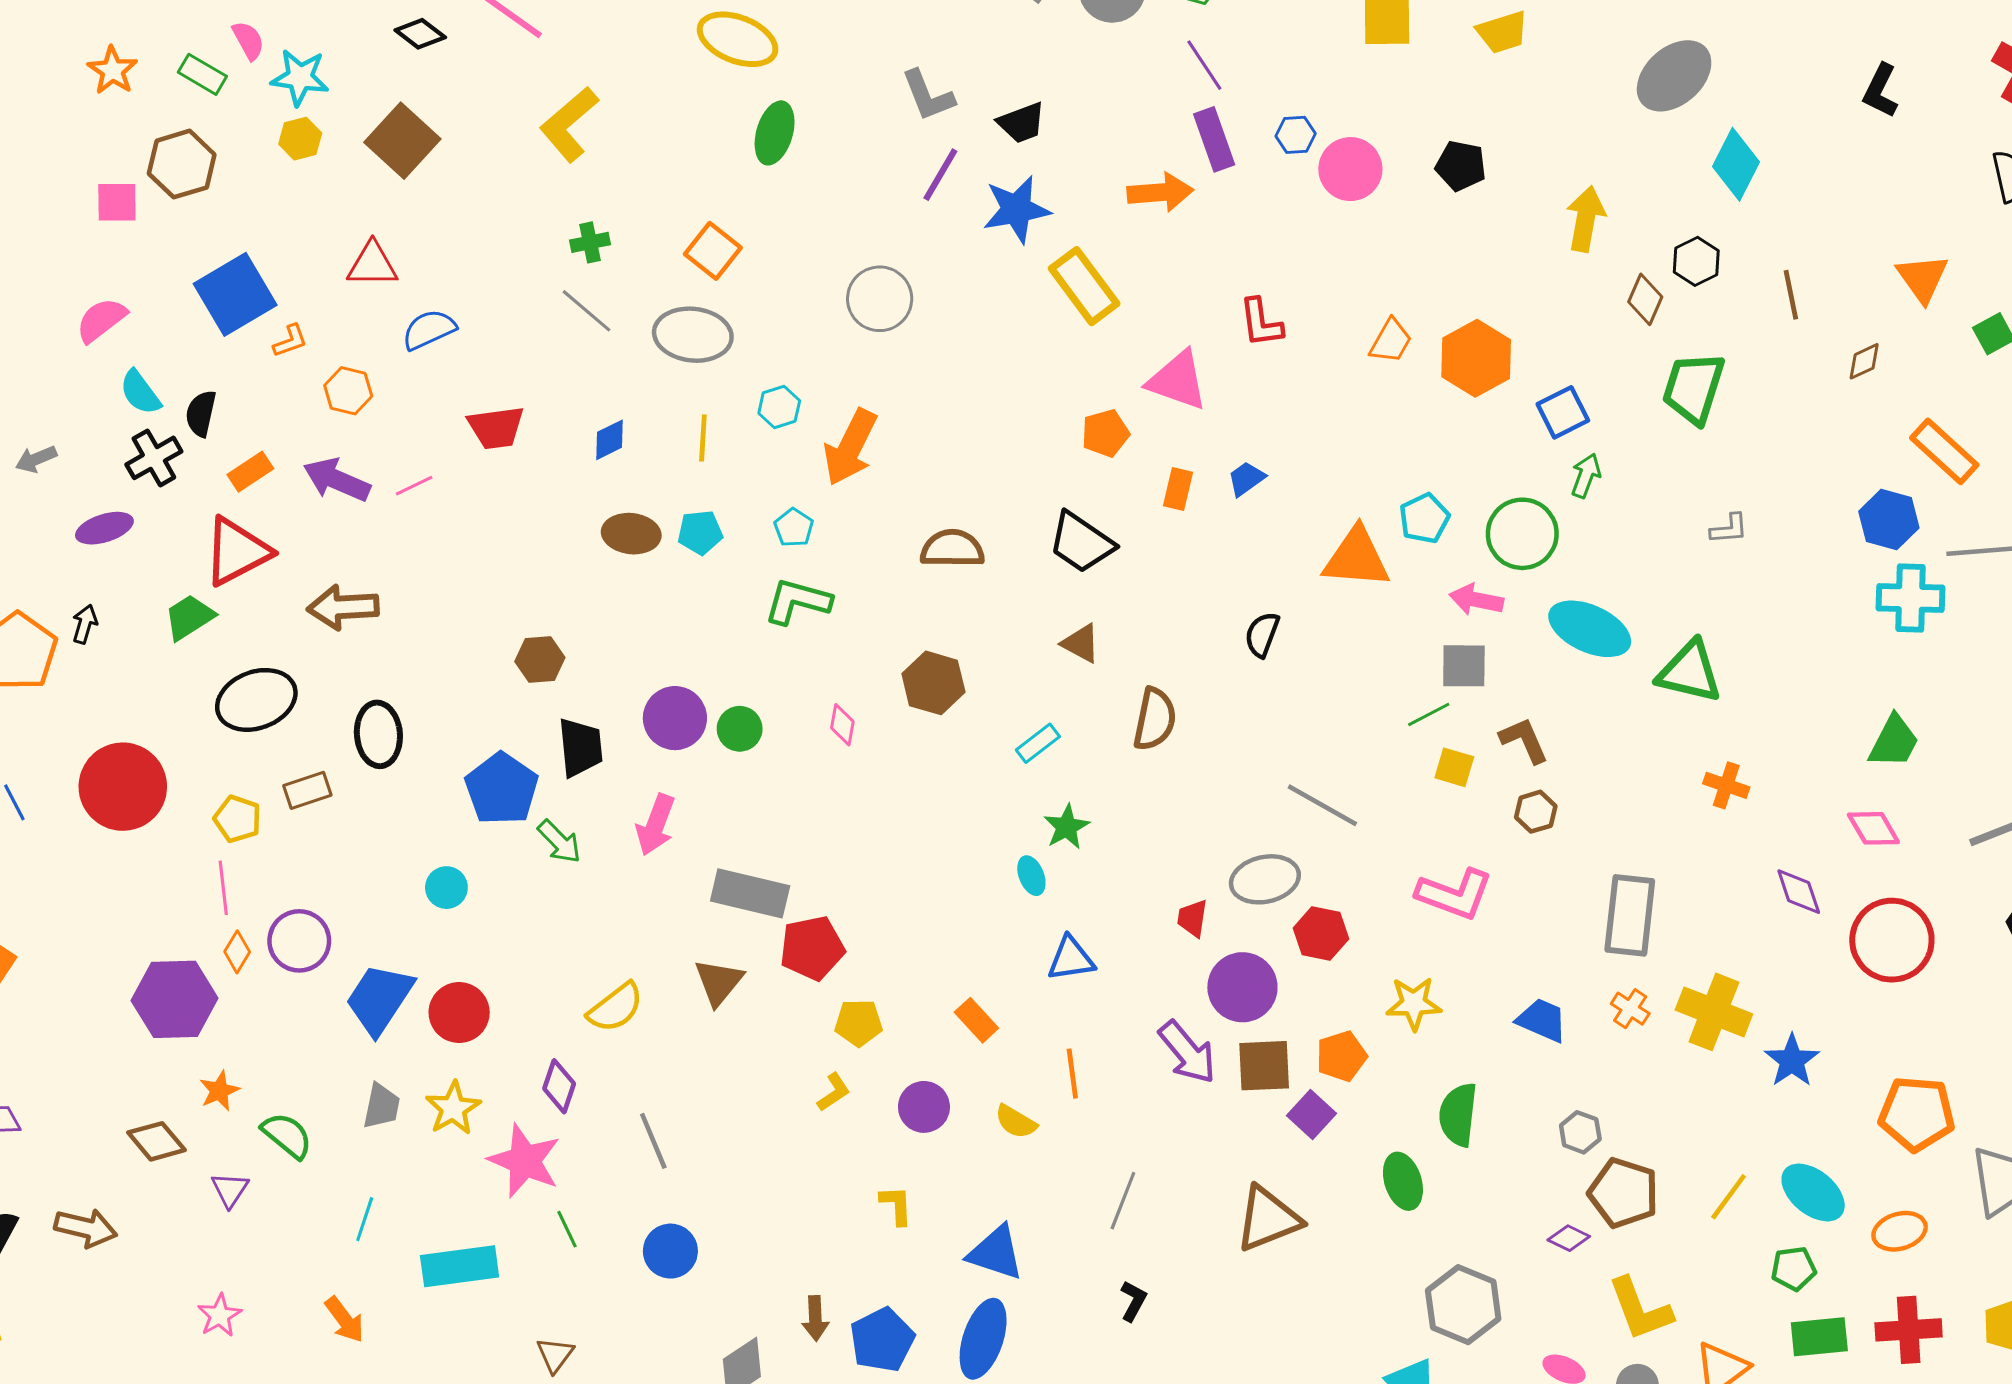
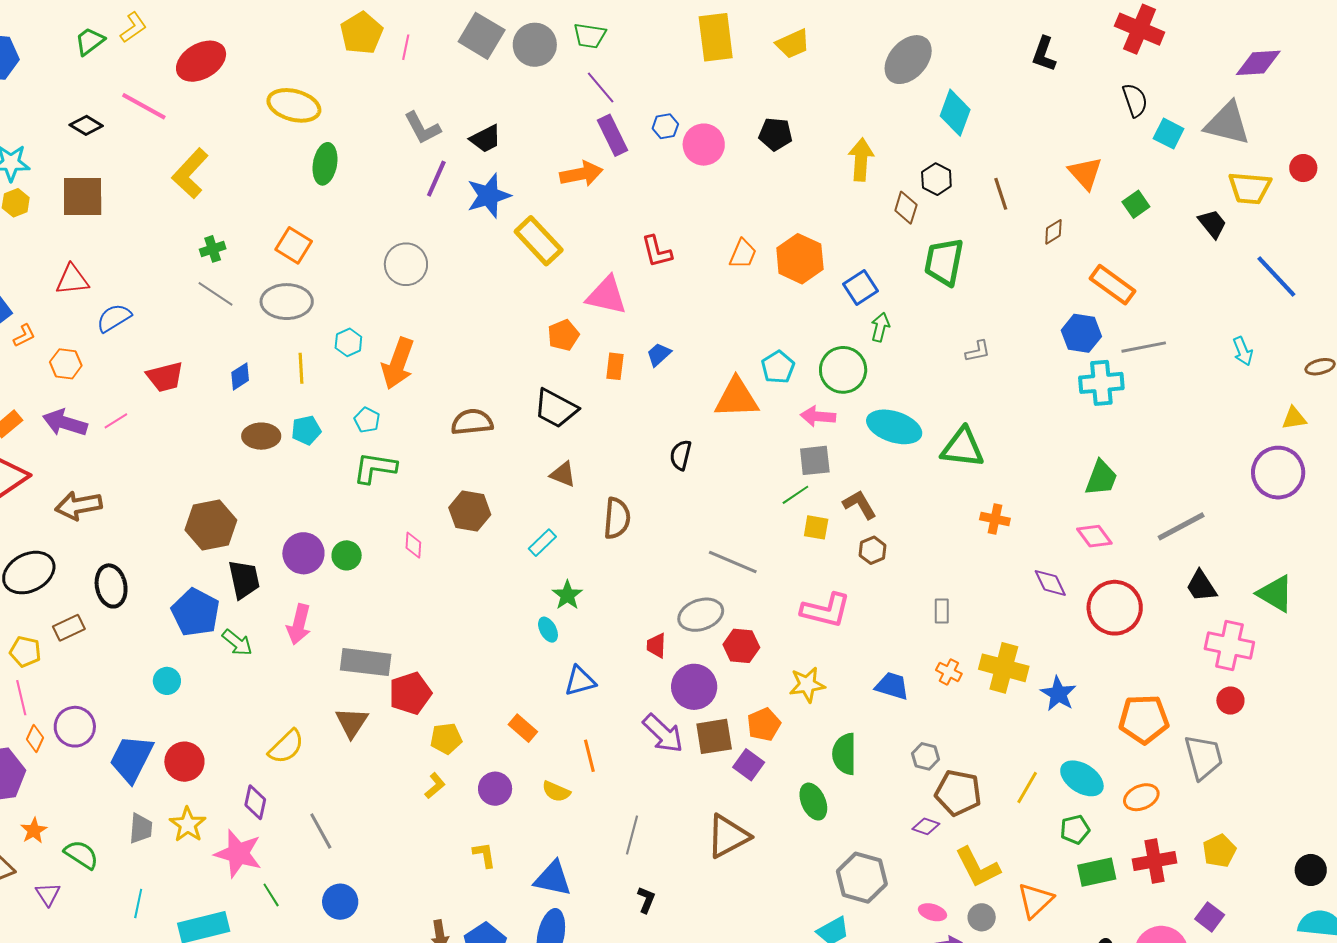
brown square: (402, 141) -> (83, 196), turned -36
brown hexagon: (540, 659) -> (211, 525), size x1.6
gray rectangle: (1630, 915) -> (942, 611), size x0.5

